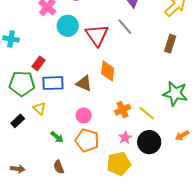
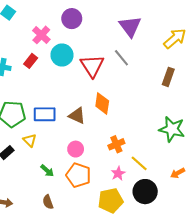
red rectangle: (39, 63) -> (31, 61), moved
yellow line: (147, 113) -> (139, 163), moved
black circle: (149, 142) -> (145, 192), moved

